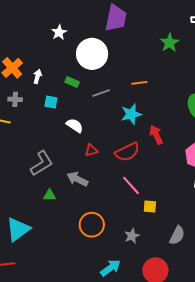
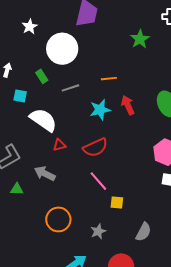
green rectangle: (72, 82) -> (42, 76), turned 32
white semicircle: (75, 125) -> (43, 120), size x1.6
red arrow: (156, 135) -> (128, 105), moved

